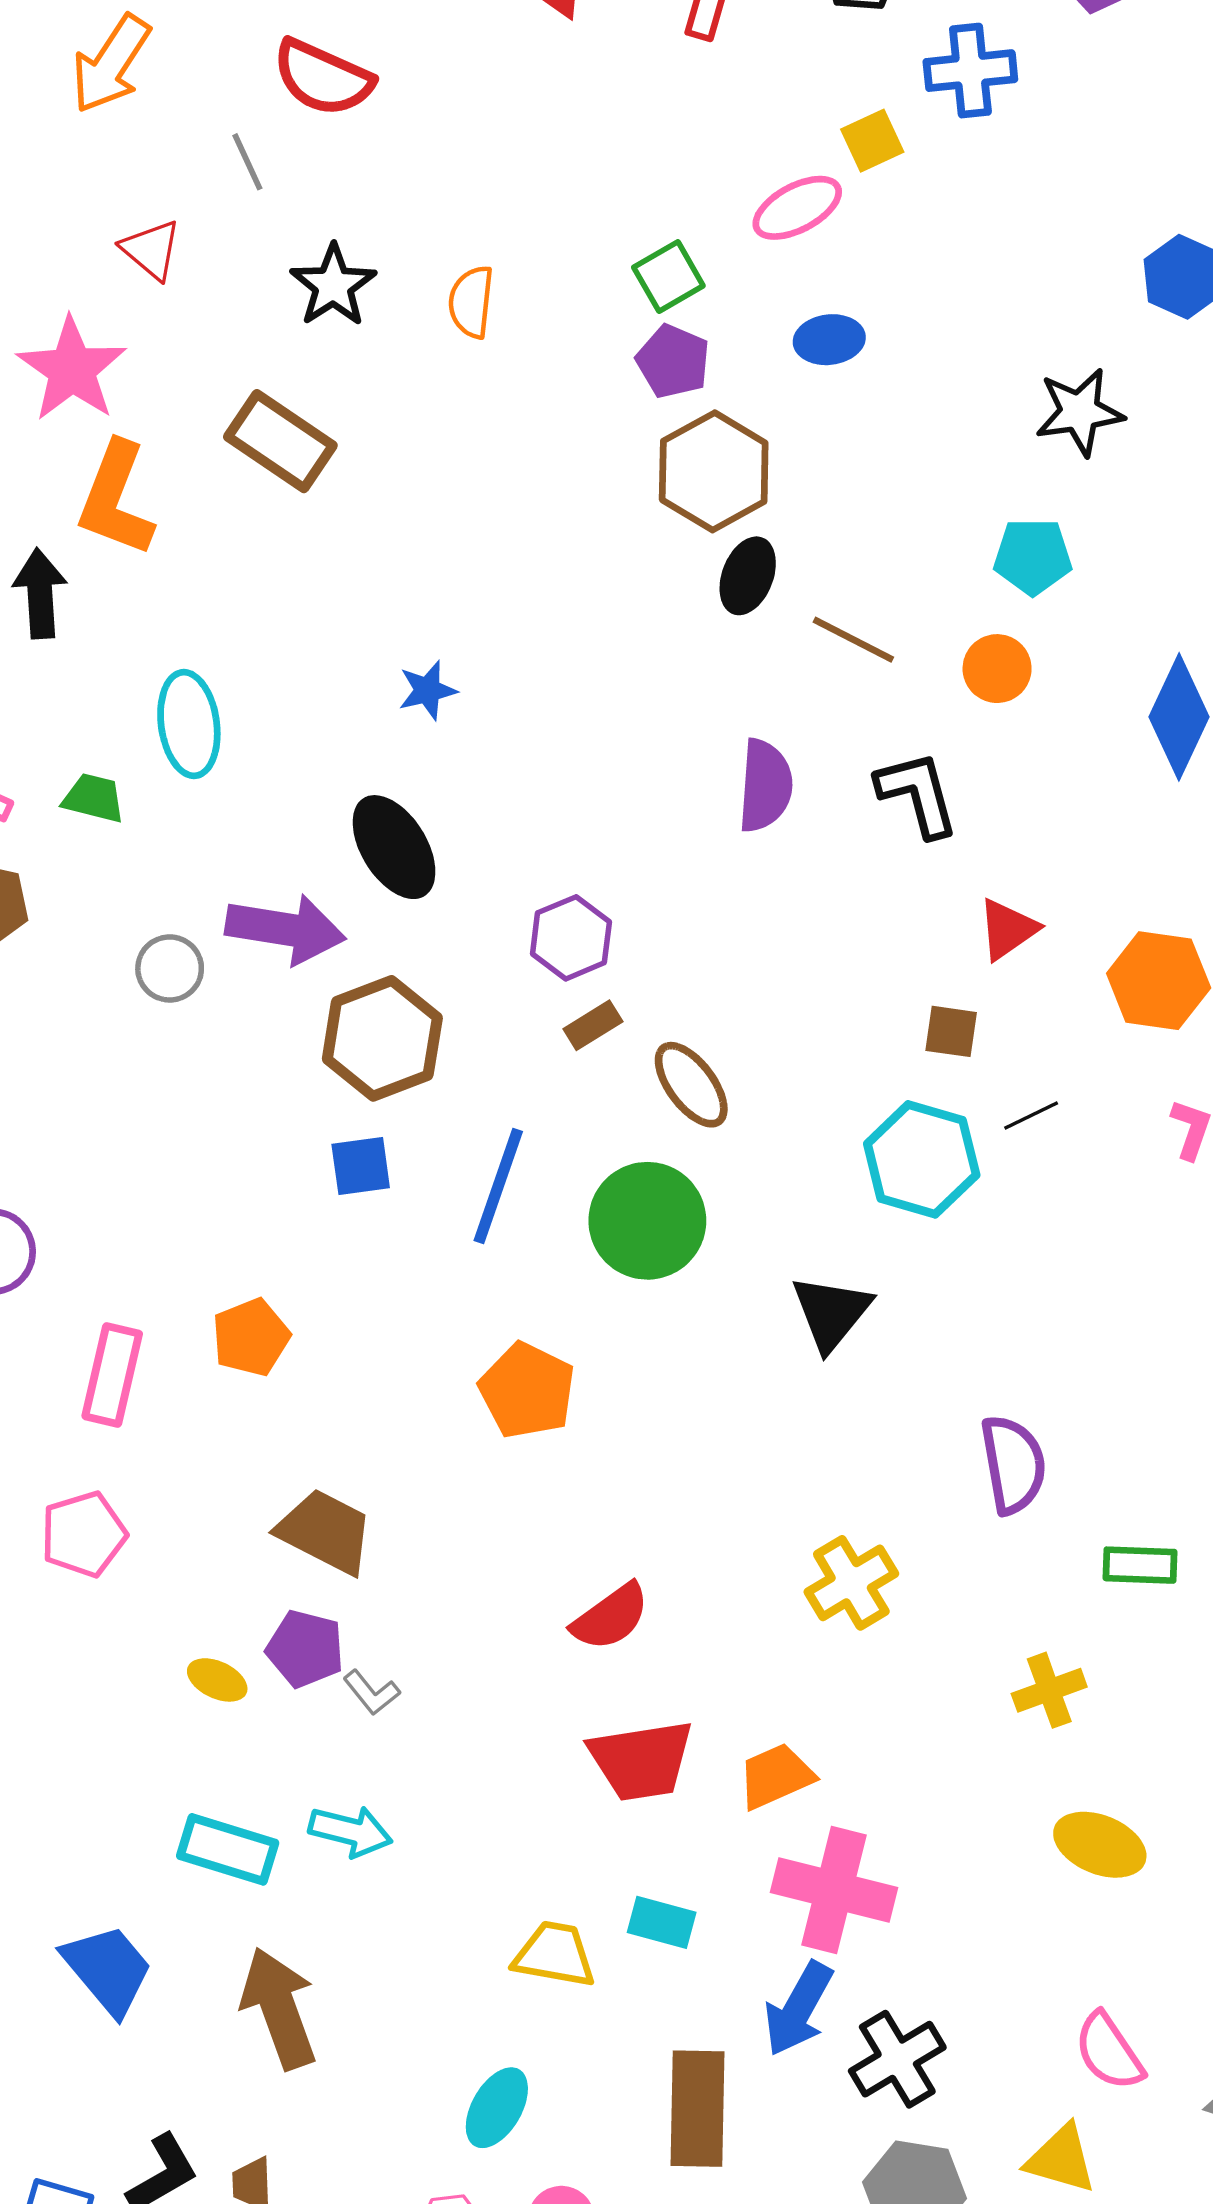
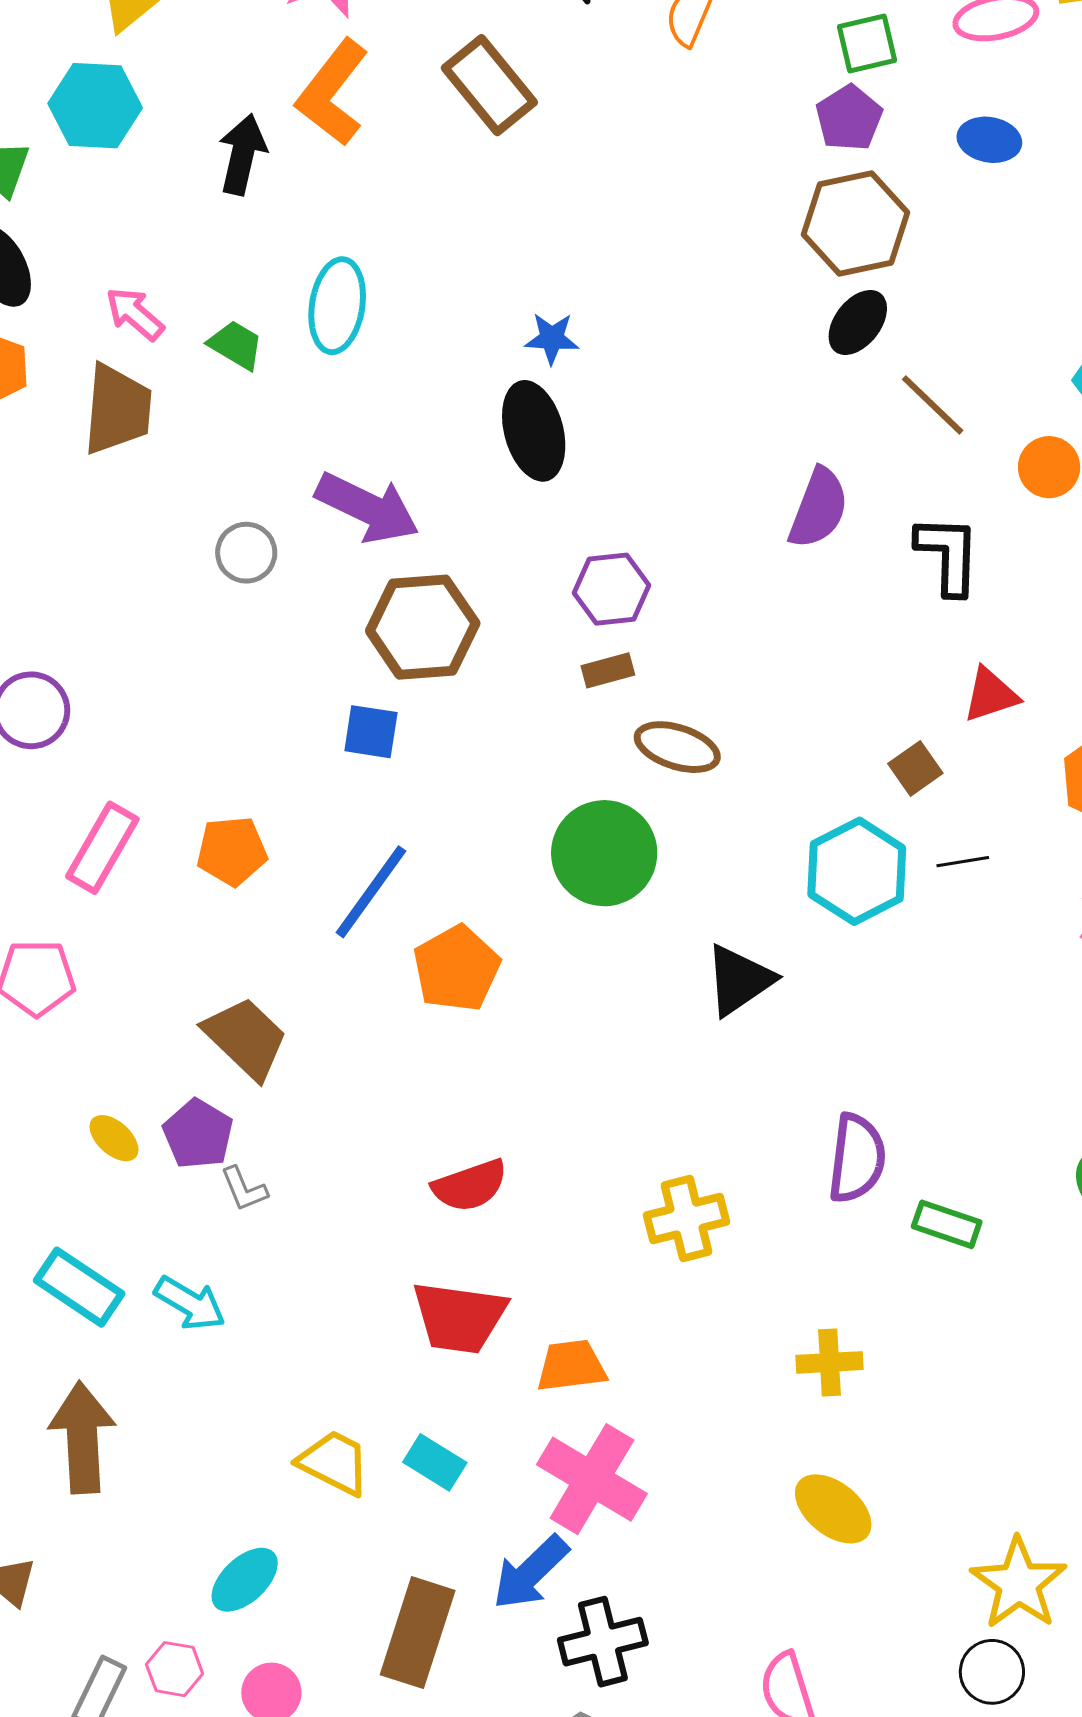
black ellipse: (394, 847) -> (534, 431), moved
gray circle: (170, 968) -> (246, 553), moved
brown square: (951, 1031) -> (915, 768), turned 30
brown ellipse: (691, 1085) -> (677, 747), turned -52
blue line: (498, 1186) -> (371, 892), moved
green rectangle: (1140, 1565) -> (947, 1224), moved

